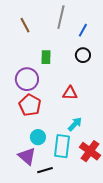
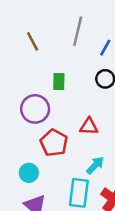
red pentagon: (30, 105) -> (54, 143), moved
cyan circle: (38, 137) -> (29, 173), moved

